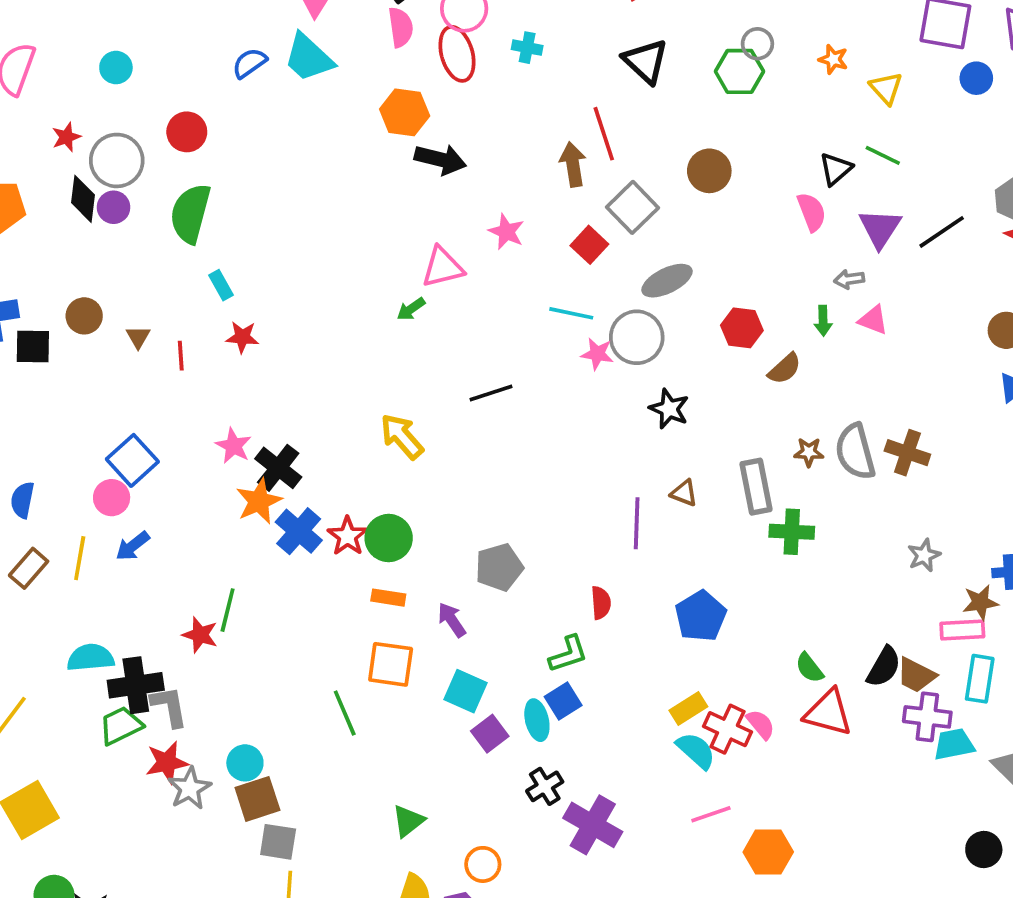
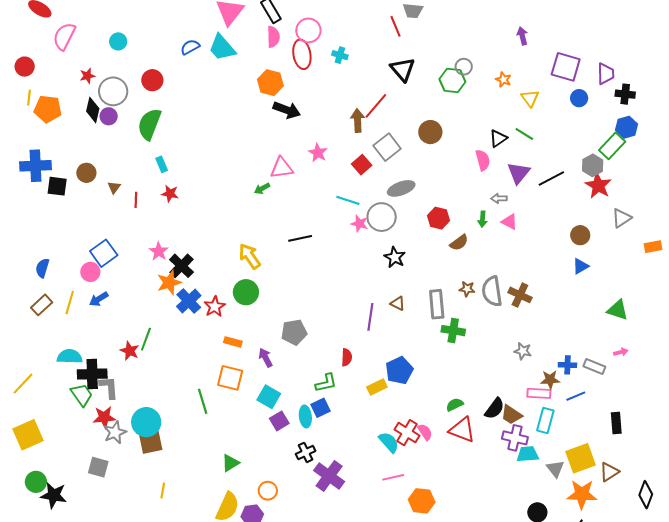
red line: (604, 134) -> (376, 106), turned 52
green circle: (389, 538) -> (246, 292), moved
gray star: (924, 555) -> (523, 351), turned 30
green semicircle: (809, 668) -> (455, 405), turned 96
yellow rectangle: (688, 708) -> (377, 387), moved
green trapezoid: (121, 726) -> (82, 395), turned 75
cyan circle: (245, 763) -> (146, 422), size x1.5
gray square: (278, 842) -> (98, 467), moved

